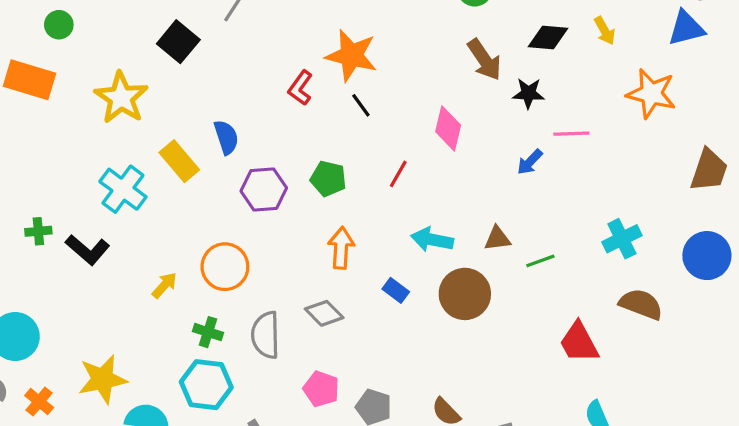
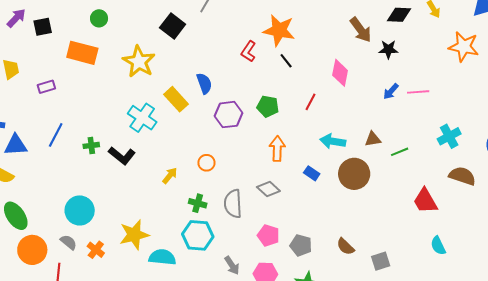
pink line: (571, 134) -> (418, 92), moved
orange circle: (225, 267) -> (206, 163), size x0.6

